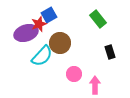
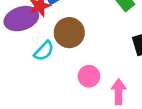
cyan semicircle: (42, 56) -> (44, 51), size x0.7

